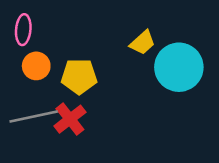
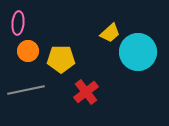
red cross: (70, 119) -> (86, 92), moved

